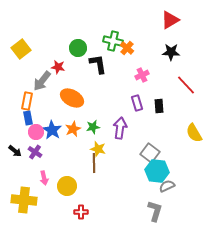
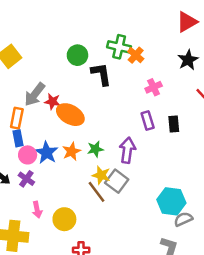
black star: (171, 52) -> (188, 60), turned -30
red star: (58, 67) -> (53, 101), moved
gray square: (150, 153) -> (117, 181), moved
brown line: (94, 163) -> (96, 192), turned -36

